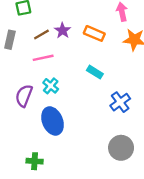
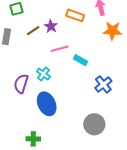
orange rectangle: (94, 33) -> (75, 15), moved
pink line: (43, 58) -> (60, 49), moved
gray circle: (121, 148) -> (94, 124), moved

